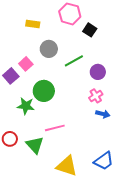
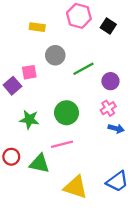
black square: (90, 30) -> (108, 26), moved
pink square: (26, 64) -> (29, 72), turned 32
green circle: (44, 91) -> (67, 113), moved
green triangle: (35, 145) -> (39, 163), turned -36

